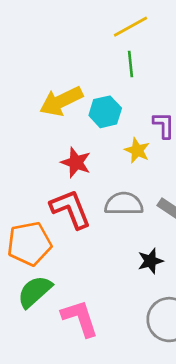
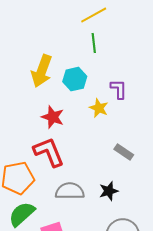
yellow arrow: (61, 101) -> (42, 71), turned -44
gray semicircle: (124, 204) -> (70, 191), moved

